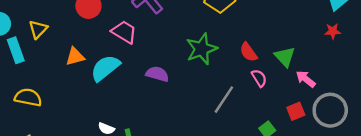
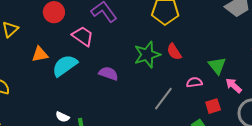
red semicircle: (248, 52) -> (174, 52), moved
pink semicircle: (259, 78) -> (194, 82), turned -70
red square: (296, 111) -> (213, 106), moved

